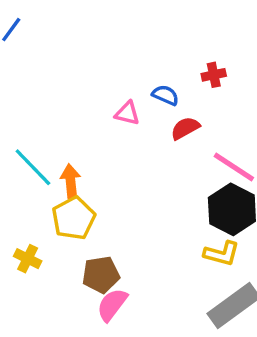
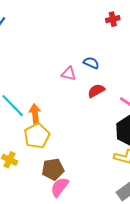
red cross: (214, 75) -> (113, 19), moved
red semicircle: (185, 128) -> (96, 91), moved

